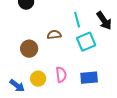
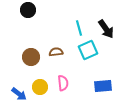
brown semicircle: (54, 35) -> (56, 52), moved
blue rectangle: (89, 78) -> (103, 86), moved

